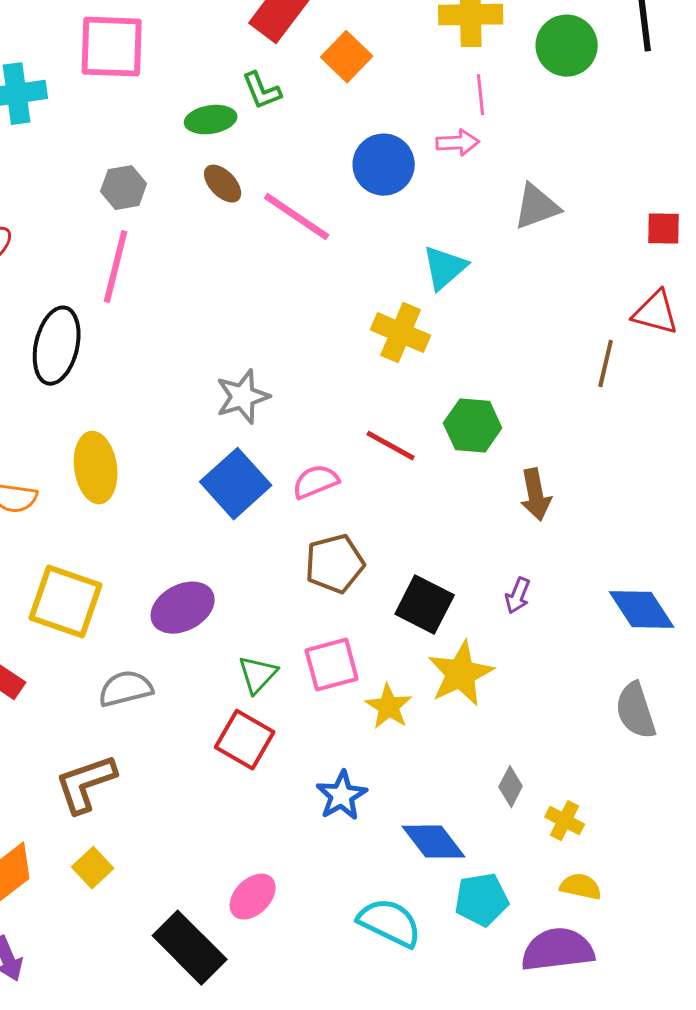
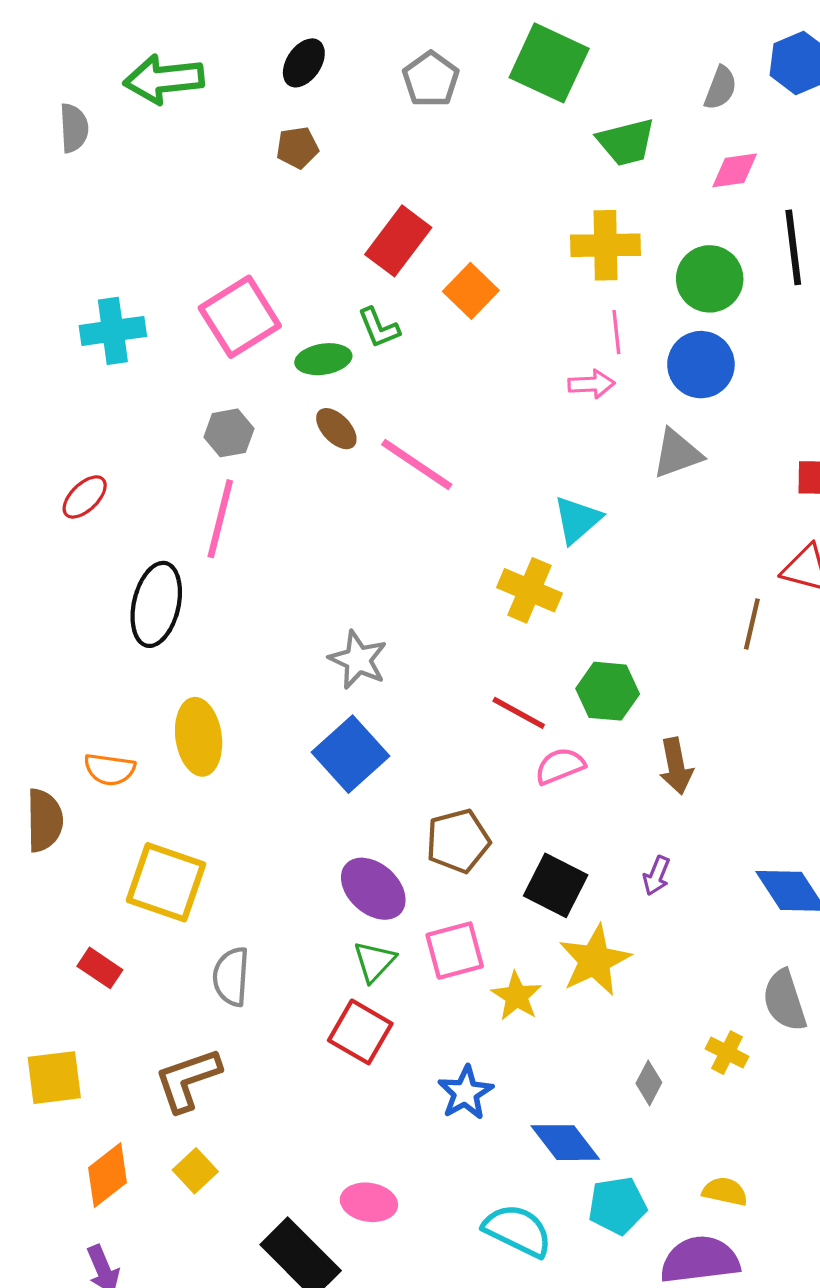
pink square: (112, 47) -> (240, 317), moved, turned -34
blue circle: (384, 165) -> (701, 365), moved
gray star: (243, 397) -> (358, 660), turned -30
pink semicircle: (316, 482) -> (560, 766), moved
purple ellipse: (183, 608) -> (373, 889), moved, turned 70
gray semicircle: (126, 689) -> (231, 977), turned -72
yellow cross: (565, 821) -> (727, 1053), moved
pink ellipse: (253, 897) -> (369, 1202), turned 54

